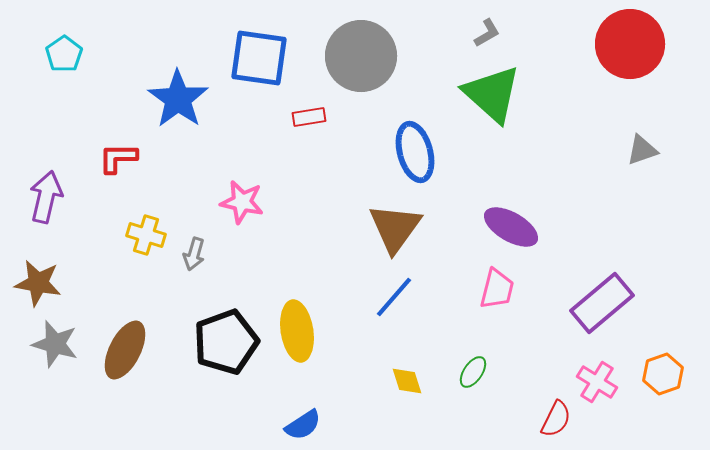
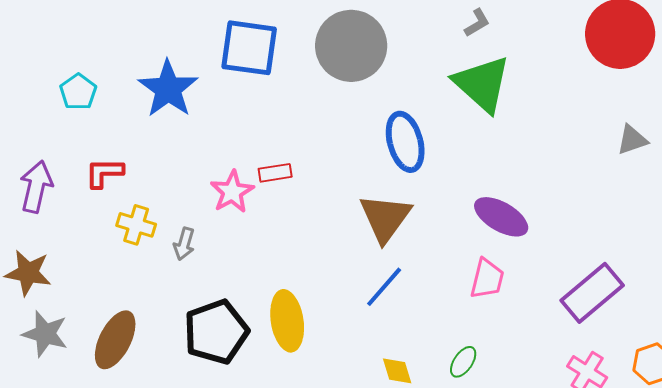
cyan pentagon: (64, 54) -> (78, 92), moved
red rectangle: (309, 117) -> (275, 173), moved
red L-shape: (118, 158) -> (104, 173), moved
pink star: (242, 202) -> (232, 192), turned 30

